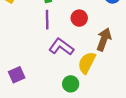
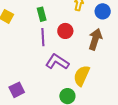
red circle: (79, 18) -> (65, 31), moved
brown arrow: (104, 39) -> (95, 39), moved

